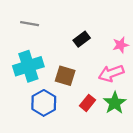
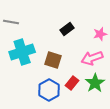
gray line: (30, 24) -> (11, 22), moved
blue hexagon: (44, 103) -> (49, 90), moved

